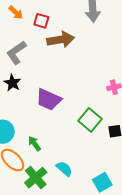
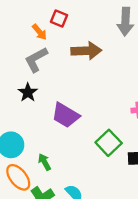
orange arrow: (16, 13) -> (40, 32), moved
red square: (41, 21) -> (59, 18), moved

